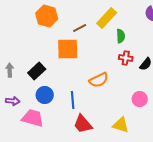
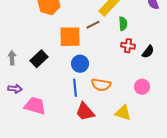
brown line: (80, 28) -> (93, 25), moved
orange semicircle: (99, 80) -> (101, 85), moved, turned 36
blue circle: (45, 95) -> (80, 64), moved

